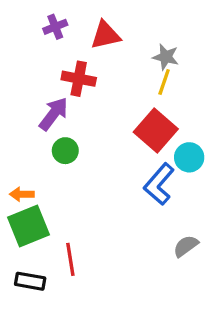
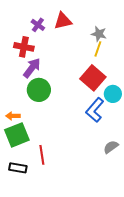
purple cross: (55, 27) -> (38, 25), moved, turned -32
red cross: (79, 79) -> (24, 47), moved
green circle: (65, 151) -> (39, 90), size x1.5

